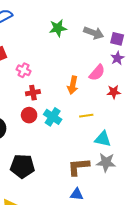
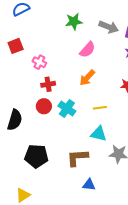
pink semicircle: (97, 73) -> (87, 50), moved
orange arrow: (73, 85) -> (87, 78), turned 30
cyan triangle: (103, 139) -> (99, 134), moved
brown L-shape: (79, 167) -> (77, 158), moved

